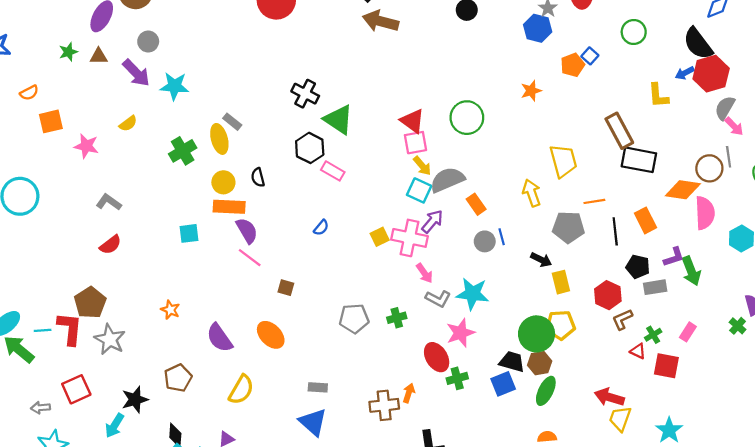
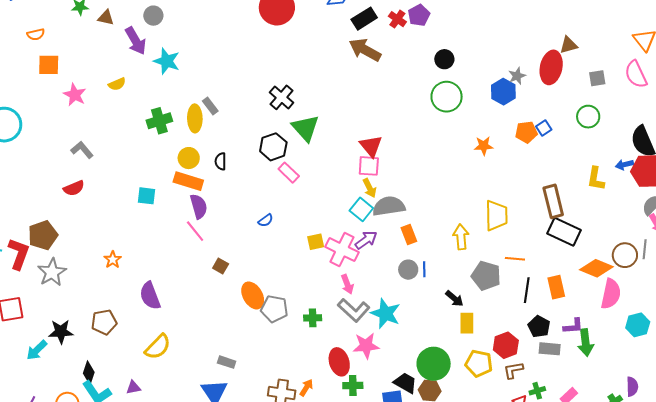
green circle: (467, 118) -> (447, 97), moved
gray L-shape: (438, 299) -> (354, 310), size x1.4
yellow pentagon: (561, 325) -> (479, 363), moved
orange ellipse: (271, 335) -> (253, 295), moved

